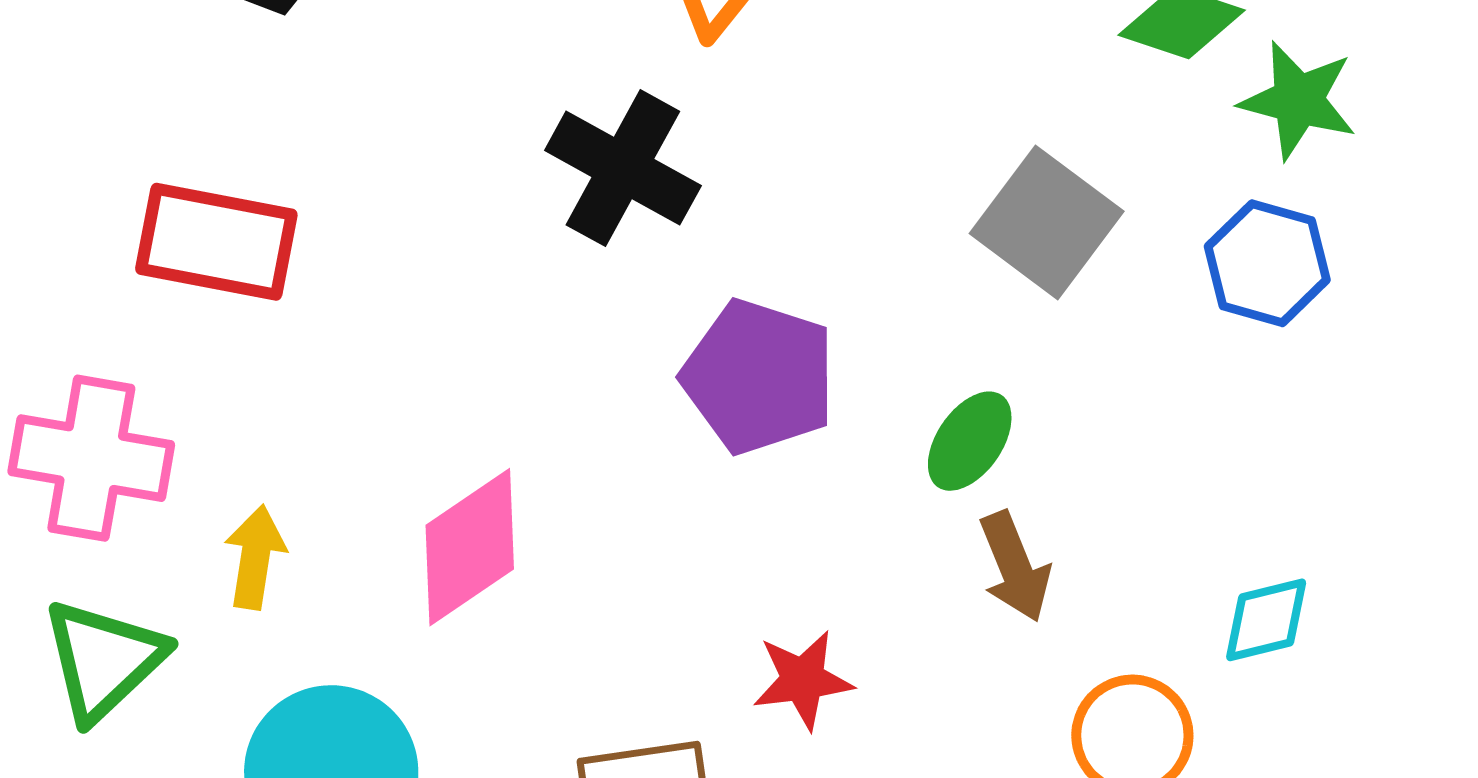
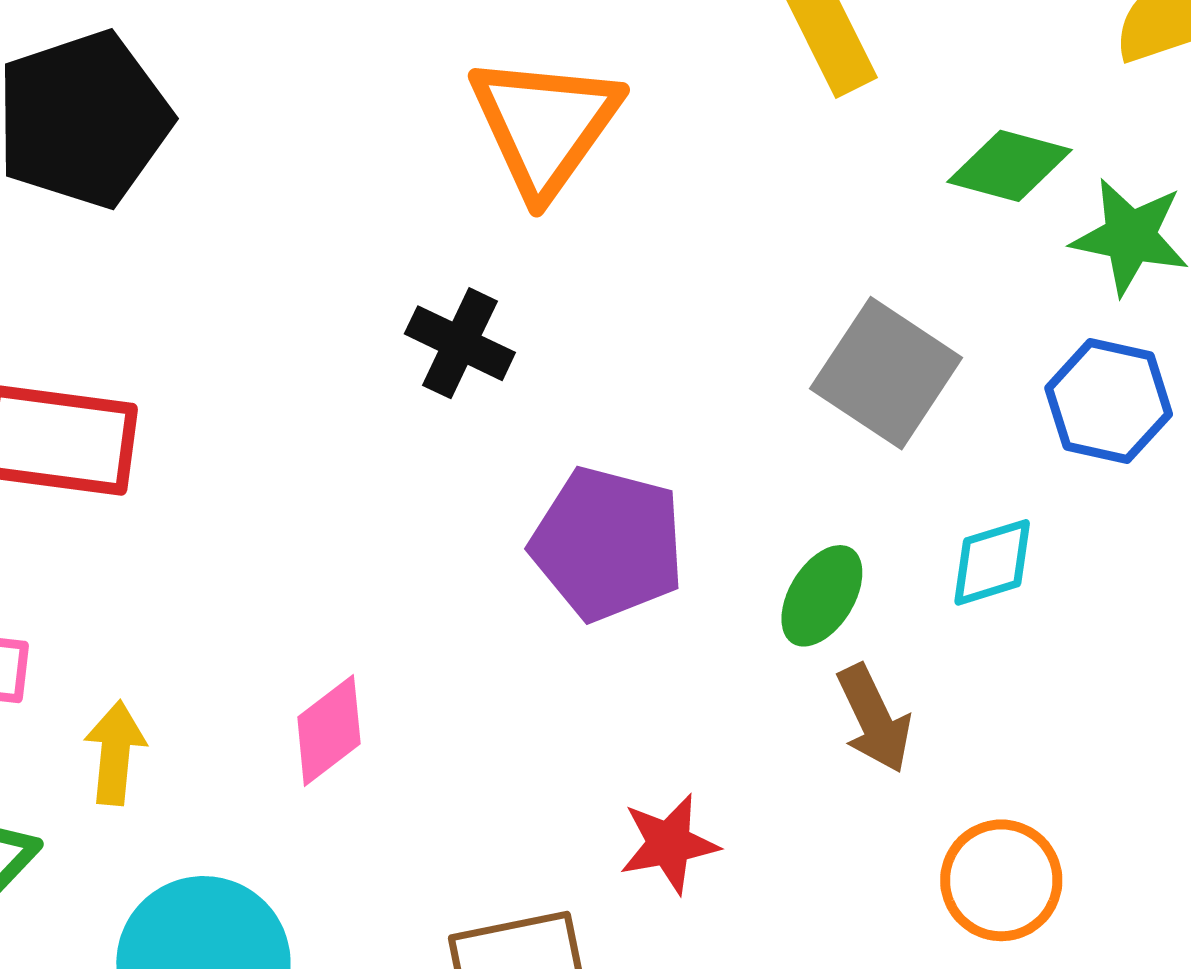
black cross: (623, 168) -> (460, 343), size x0.7
pink diamond: (470, 547) -> (329, 730), size x0.7
cyan diamond: (1266, 620) -> (992, 562), moved

